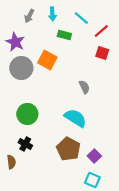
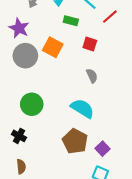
red square: (102, 53) -> (90, 44), moved
black cross: (25, 144) -> (19, 136), moved
brown semicircle: (11, 162) -> (21, 167), moved

